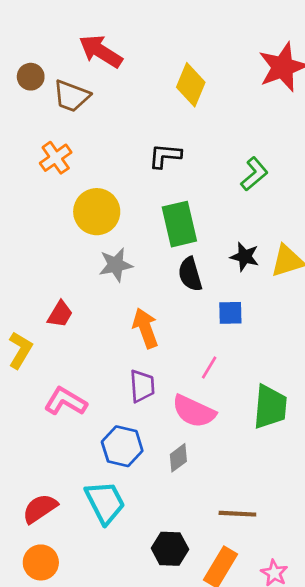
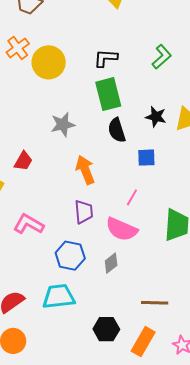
black L-shape: (165, 156) -> (106, 58), moved
yellow circle: (97, 212) -> (49, 62), moved
cyan trapezoid: (105, 502) -> (59, 297), turned -68

